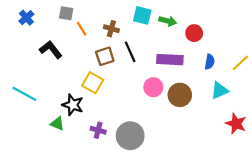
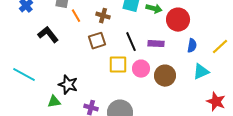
red circle: (194, 33) -> (178, 20), size x1.5
black line: (130, 52) -> (131, 42), moved
purple rectangle: (170, 60) -> (156, 44), size x0.7
yellow square: (93, 83) -> (118, 65), moved, turned -30
green triangle: (57, 124) -> (54, 102), turned -32

